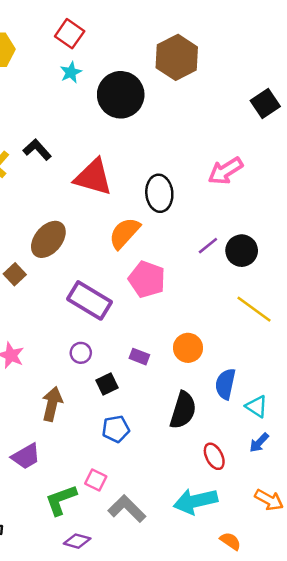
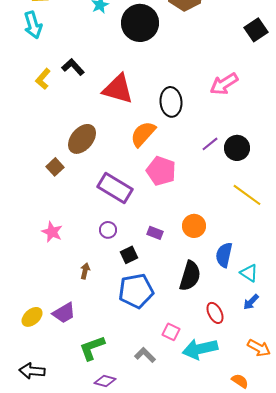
brown arrow: (52, 404) -> (85, 271), size x0.6
blue pentagon: (116, 429) -> (136, 291), size x1.6
pink square: (96, 480) -> (171, 332), moved
gray L-shape: (127, 509) -> (145, 355), size x0.7
orange semicircle: (230, 541) -> (240, 381), moved

